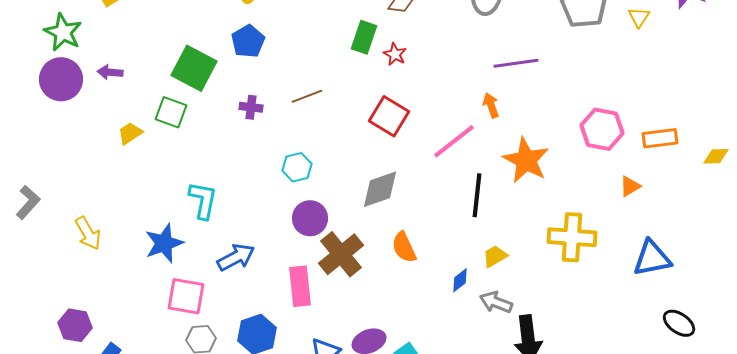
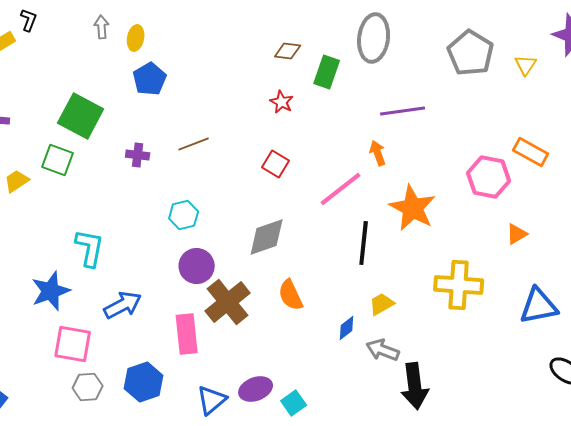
green rectangle: (364, 37) -> (327, 72), moved
blue pentagon: (248, 41) -> (150, 79), moved
red square: (389, 116) -> (276, 164), size x0.7
orange rectangle: (660, 138) -> (531, 152), moved, turned 36

